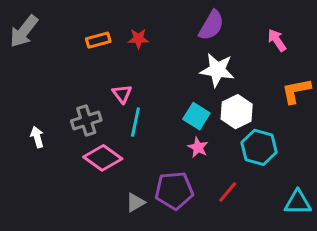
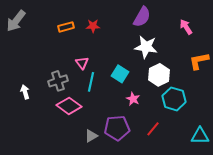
cyan square: (196, 116) -> (120, 74), moved

